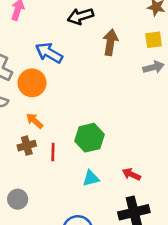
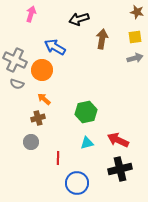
red line: (53, 152) -> (58, 158), moved
red arrow: (131, 174) -> (118, 140), size x1.5
gray circle: (18, 199) -> (31, 142), moved

